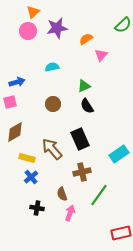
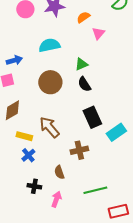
cyan semicircle: (52, 67) -> (49, 45), size x1.5
brown circle: (53, 104) -> (50, 82), size x1.5
black rectangle: (80, 139) -> (92, 117), moved
green line: (99, 195) -> (95, 190), moved, turned 40
pink arrow: (70, 213) -> (56, 199), moved

